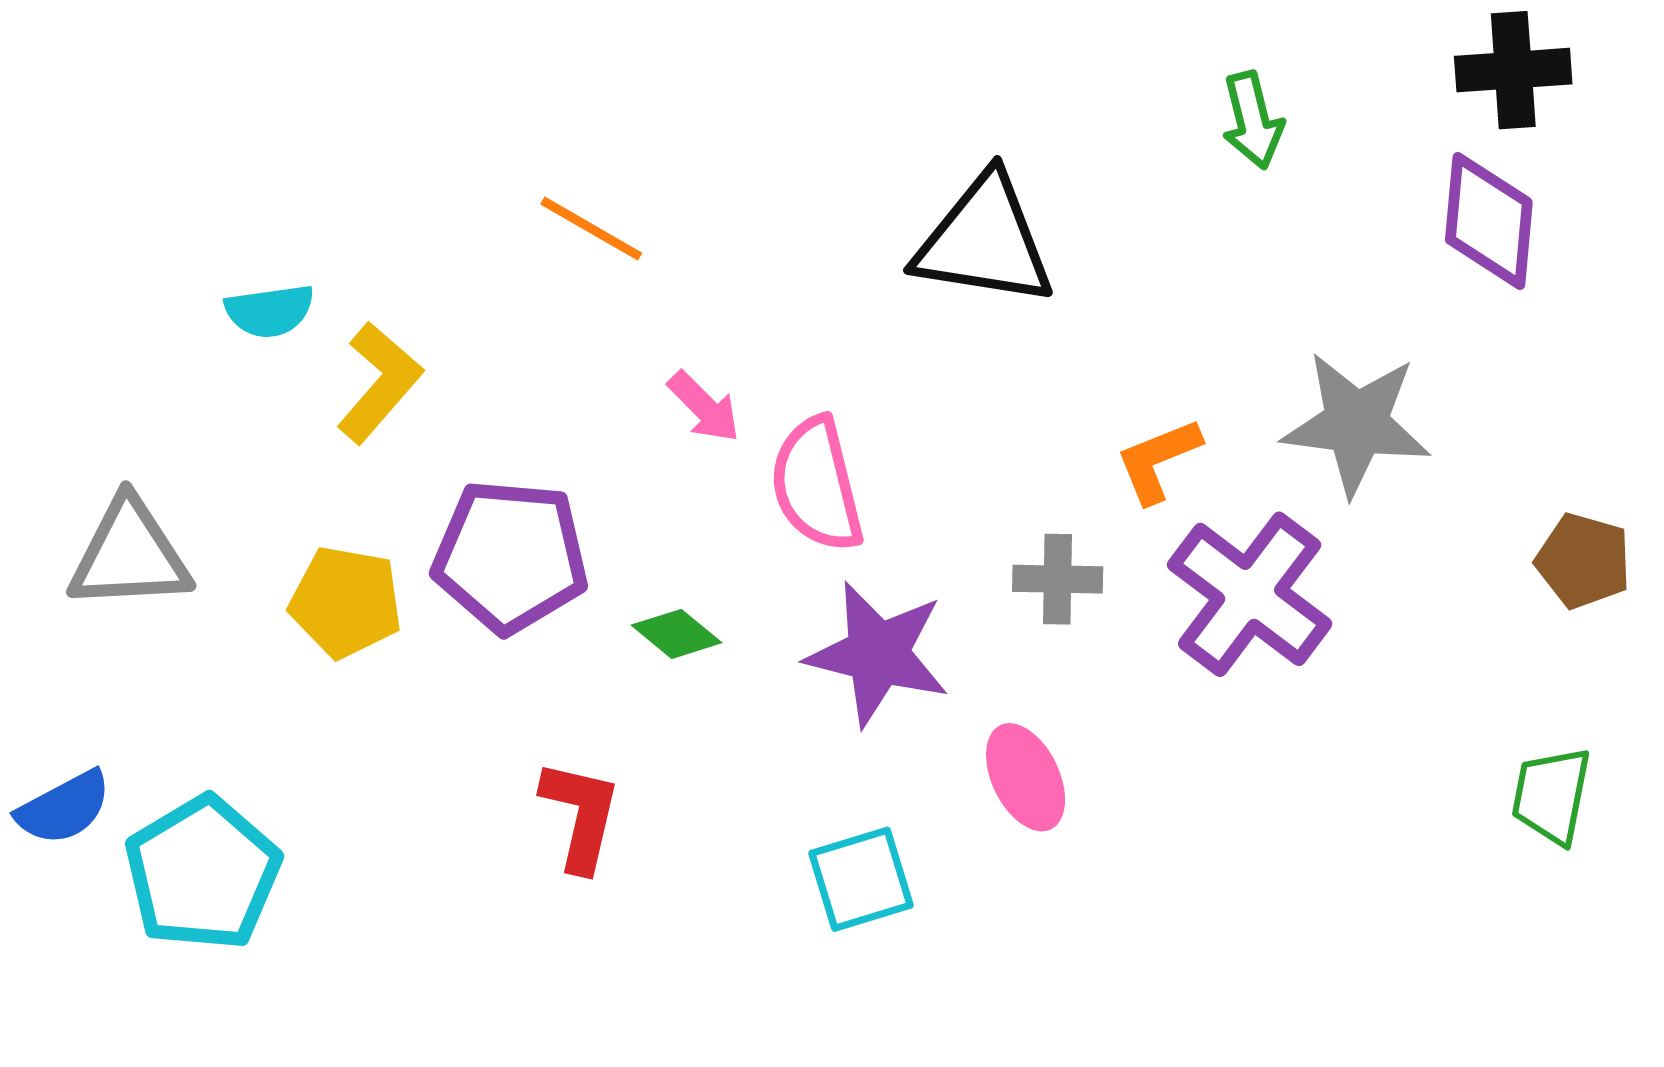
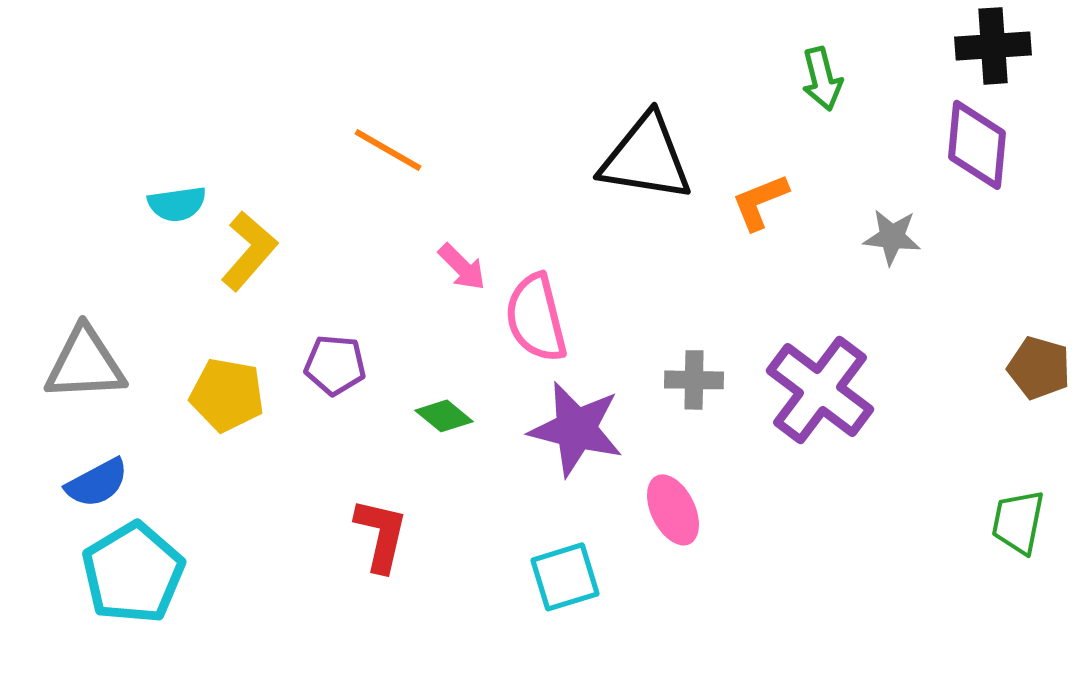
gray star: (1356, 424) -> (892, 237), moved, size x0.6
orange L-shape: (1158, 460) -> (760, 202), moved
purple pentagon: (510, 556) -> (335, 365), size x0.6
blue semicircle: (64, 808) -> (97, 483), moved

